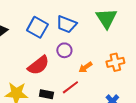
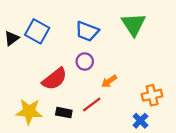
blue square: (37, 27) -> (37, 31), moved
orange cross: (115, 62) -> (152, 95), moved

